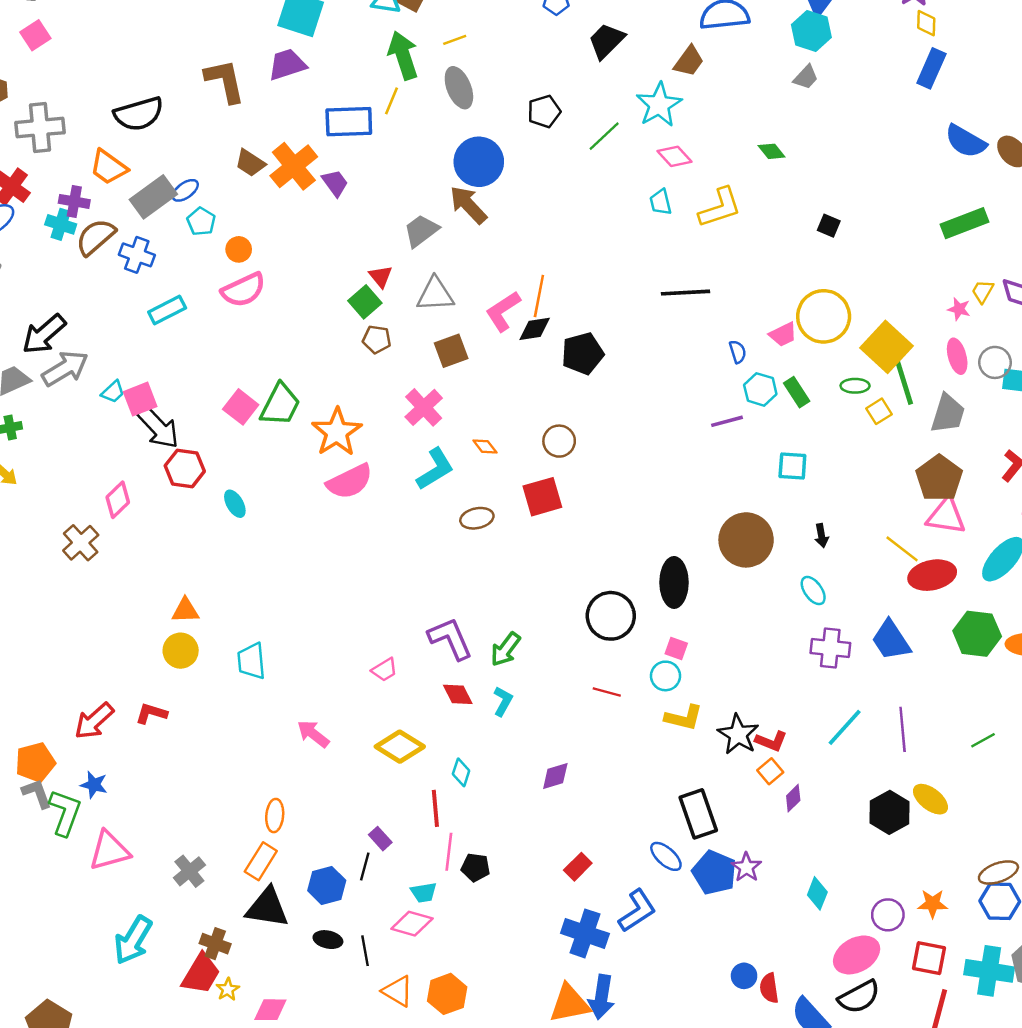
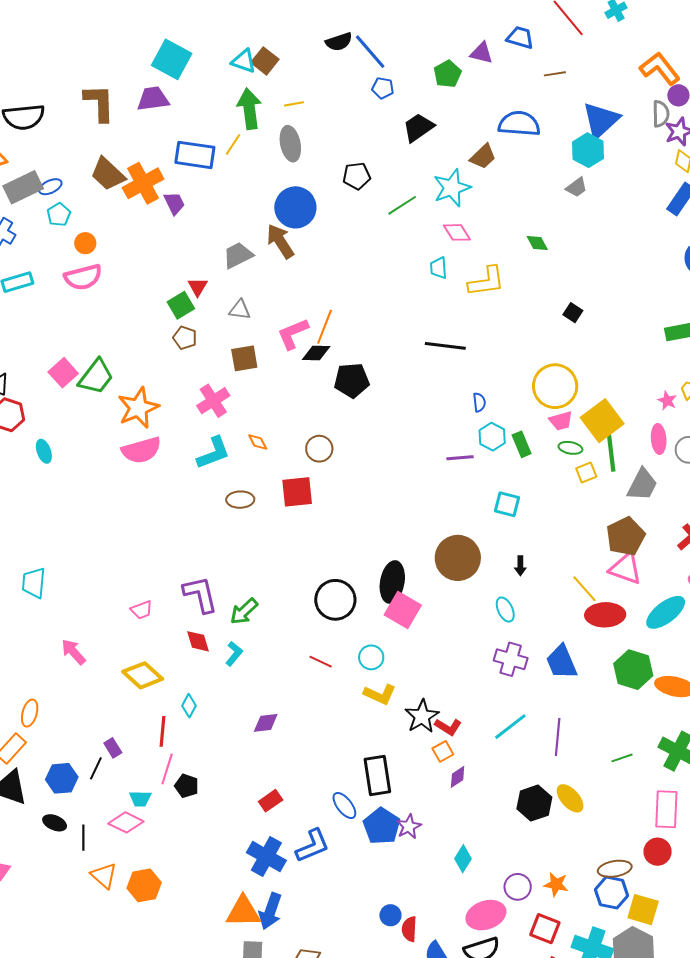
brown trapezoid: (250, 163) -> (108, 174), size x1.4
gray triangle: (435, 294) -> (240, 310), size x0.7
pink trapezoid: (783, 334) -> (561, 421), moved
pink square: (676, 648) -> (403, 610), moved, size x1.8

